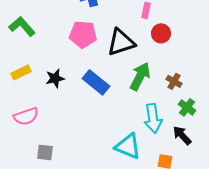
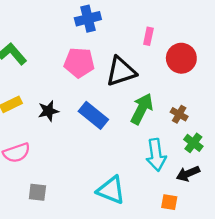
red circle: (161, 33) -> (181, 58), moved, size x1.4
black arrow: (182, 135) -> (188, 174), turned -70
cyan triangle: (128, 146) -> (111, 190), moved

